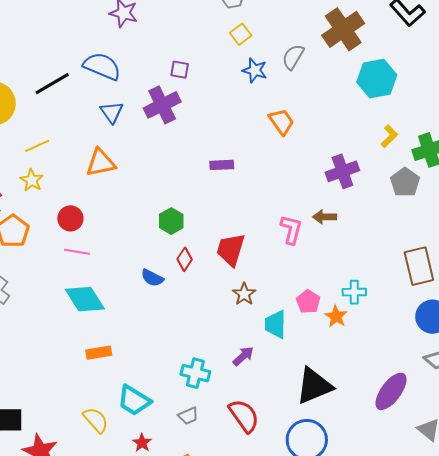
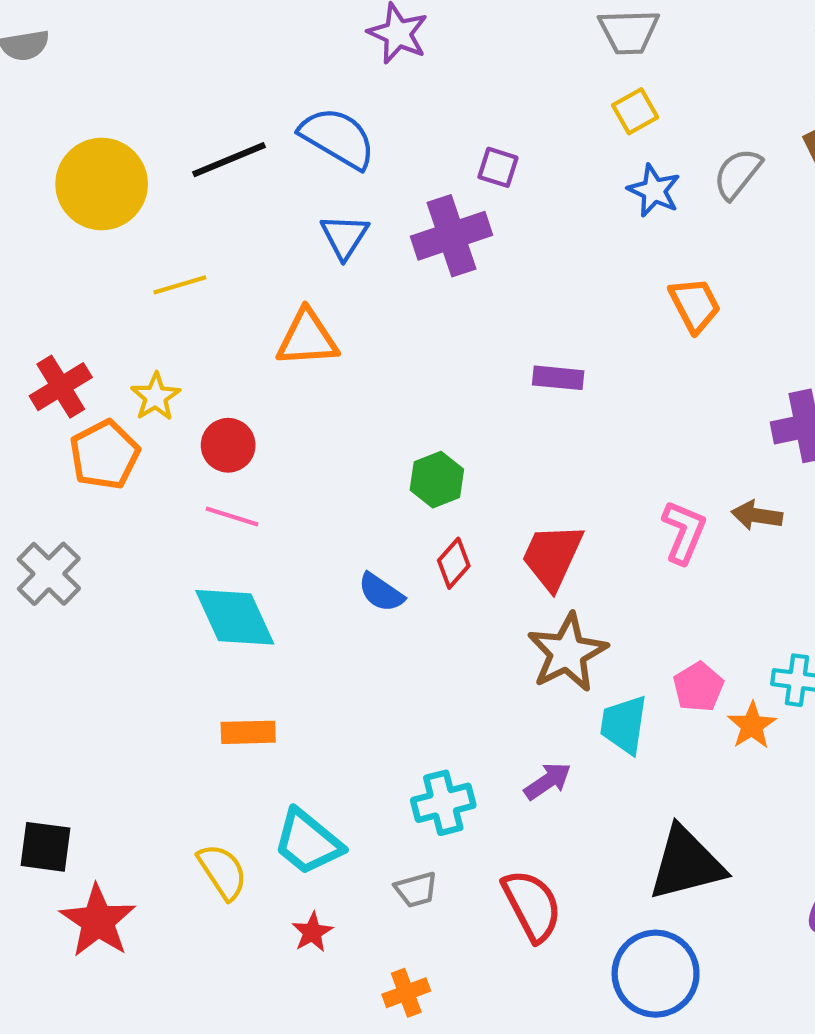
yellow star: (32, 180) -> (155, 397), moved
brown star: (244, 294) -> (567, 653), size x1.6
cyan cross: (195, 373) -> (443, 803), turned -36

